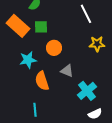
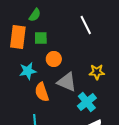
orange rectangle: (18, 26) -> (18, 37), turned 55
yellow star: (97, 44) -> (97, 72), moved
gray triangle: (67, 71) -> (67, 82), size x1.5

